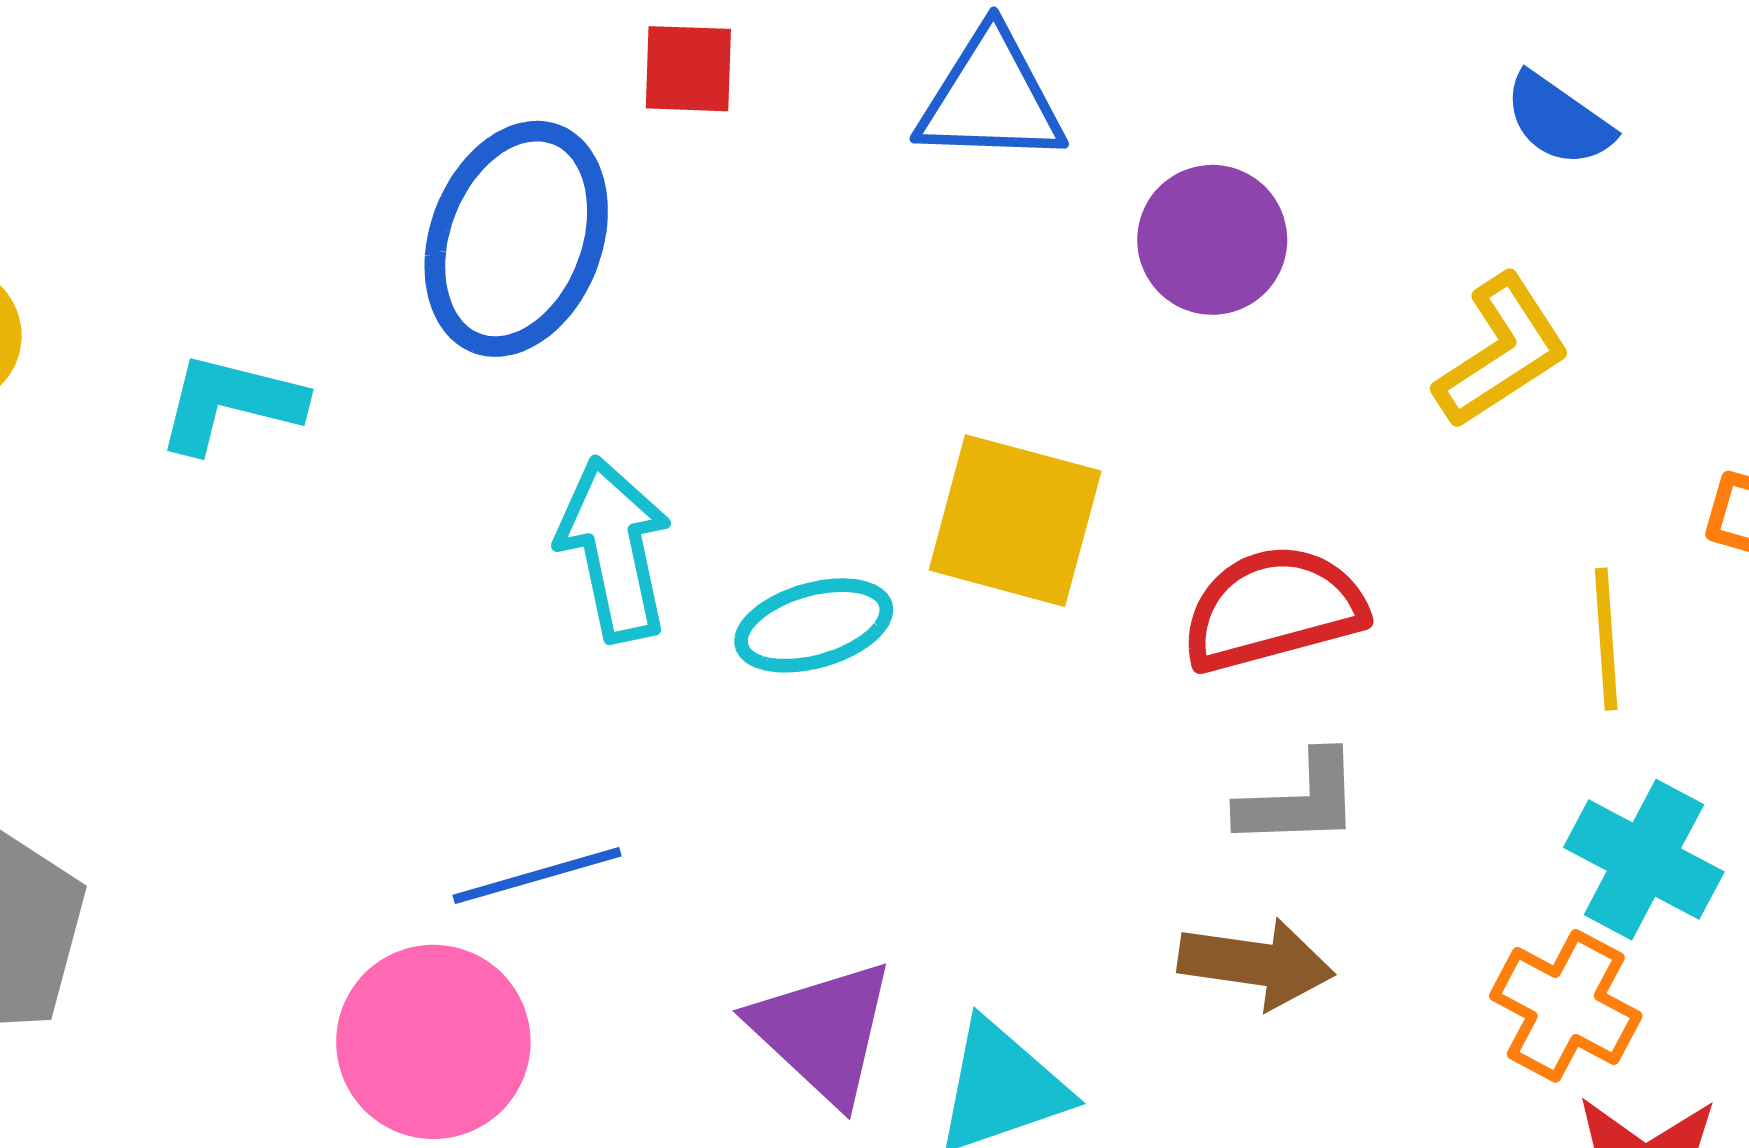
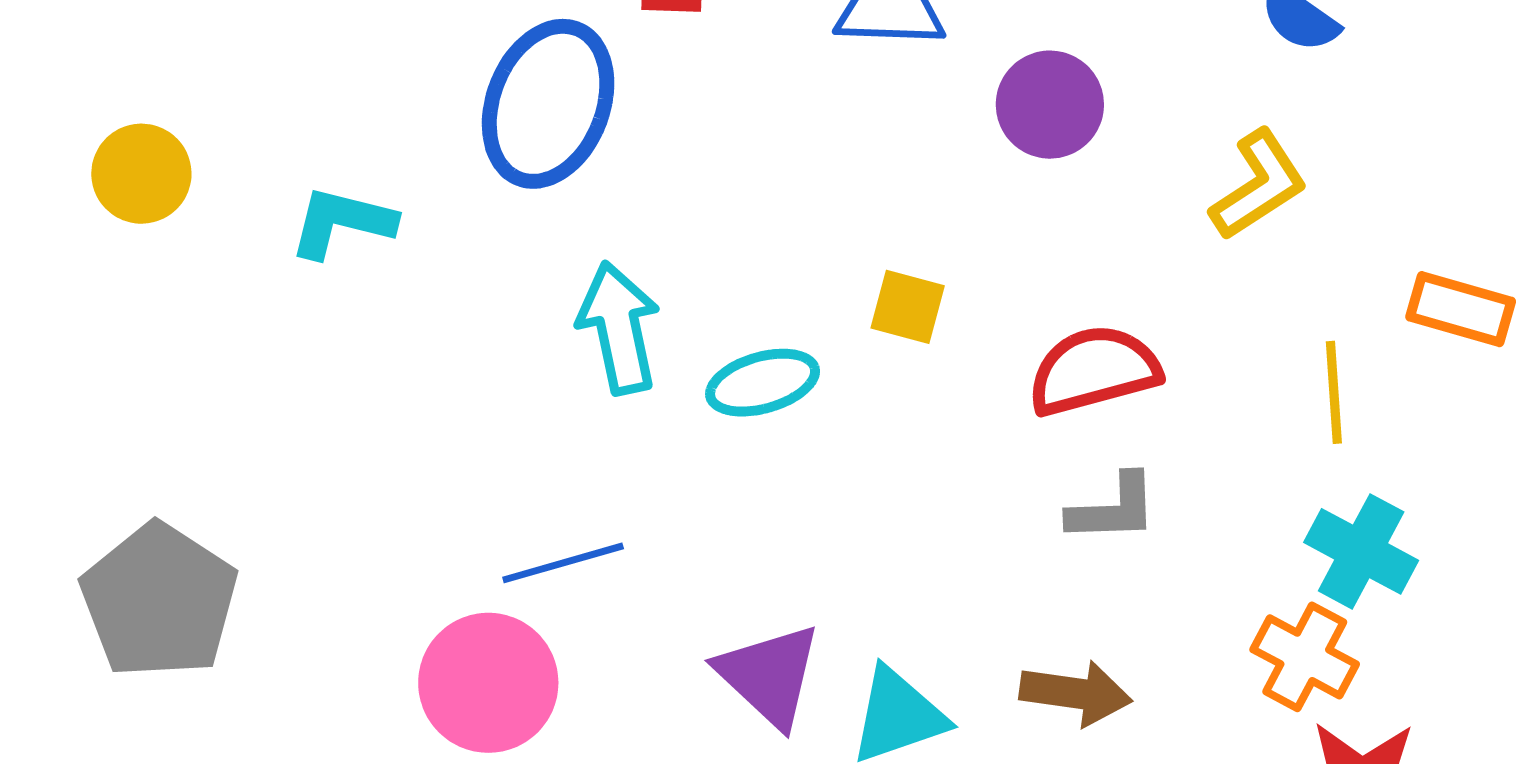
yellow square: (1015, 521) -> (908, 307), size x0.6
brown arrow: (1256, 964) -> (1076, 693), moved

